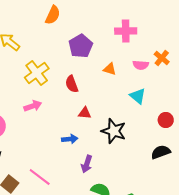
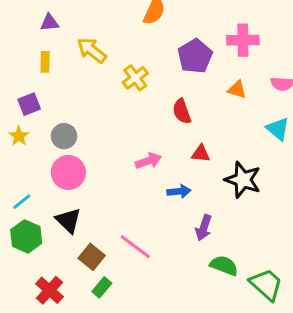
pink cross: (126, 31) -> (243, 40), moved
yellow cross: (37, 73) -> (135, 78), moved, size x0.7
pink arrow: (33, 106) -> (148, 161), moved

